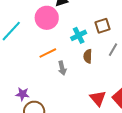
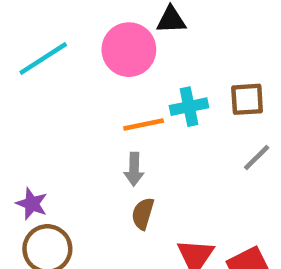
orange line: (48, 53) -> (144, 124), moved
brown semicircle: (88, 56) -> (143, 214), moved

